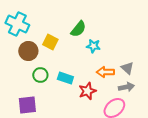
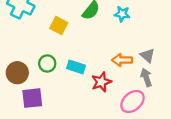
cyan star: (93, 46) -> (122, 14), moved
brown circle: (28, 51) -> (17, 73), moved
gray arrow: (126, 87) -> (146, 77), turned -98

